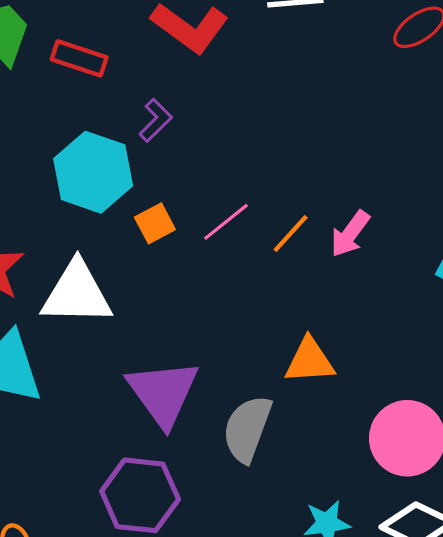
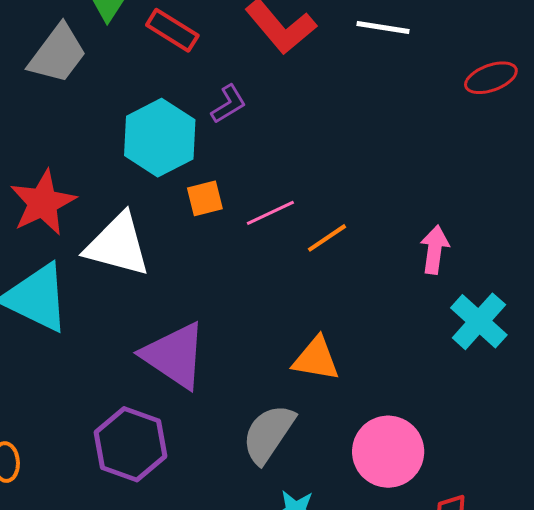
pink arrow: (350, 234) -> (435, 250), moved, turned 138
purple triangle: (163, 393) -> (174, 355), turned -34
gray semicircle: (247, 429) -> (268, 434), moved

